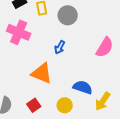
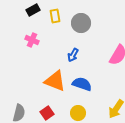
pink cross: (19, 32) -> (32, 40), size x0.6
blue semicircle: (83, 87) -> (82, 84), moved

